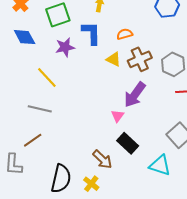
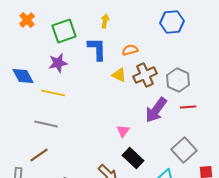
blue diamond: (25, 37) -> (23, 76), moved
purple star: (65, 47) -> (58, 63), moved
yellow line: (47, 78) -> (53, 93), turned -35
purple arrow: (135, 95) -> (156, 110), moved

